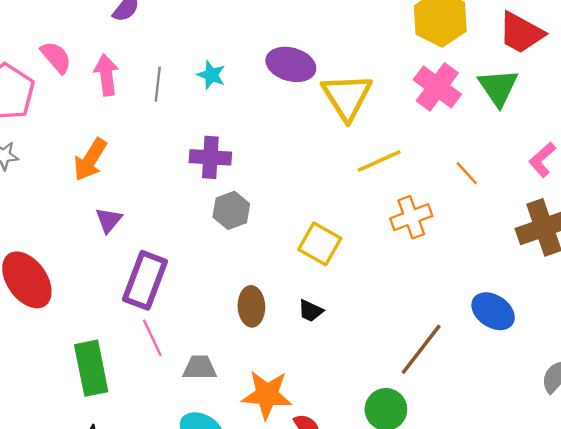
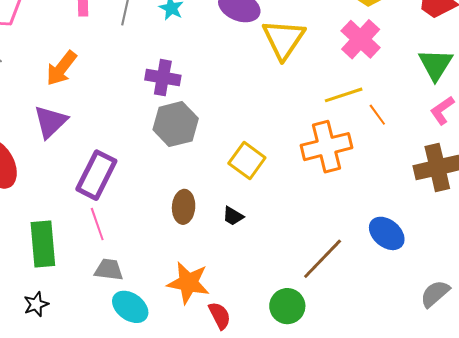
green triangle: (498, 87) -> (436, 65), moved
yellow line: (379, 161) -> (344, 95), moved
gray hexagon: (231, 210) -> (176, 124), size x1.4
orange cross: (411, 217) -> (326, 147), size x1.4
purple triangle: (109, 220) -> (50, 122), moved, size x1.5
gray trapezoid: (200, 368) -> (109, 270), moved

